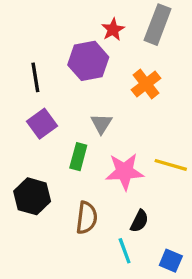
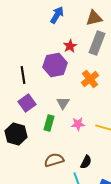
pink star: (125, 172) -> (78, 124), moved, size x0.6
black hexagon: (32, 196) -> (16, 134), moved
brown semicircle: (87, 218) -> (54, 160), turned -114

